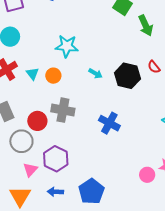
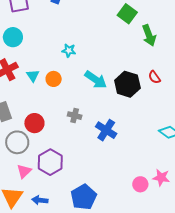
cyan star: (67, 46) -> (69, 50), size x0.6
cyan arrow: (96, 73) -> (96, 80), size x1.6
gray cross: (63, 110) -> (75, 116), moved, size x0.6
blue arrow: (55, 192) -> (40, 200), moved

